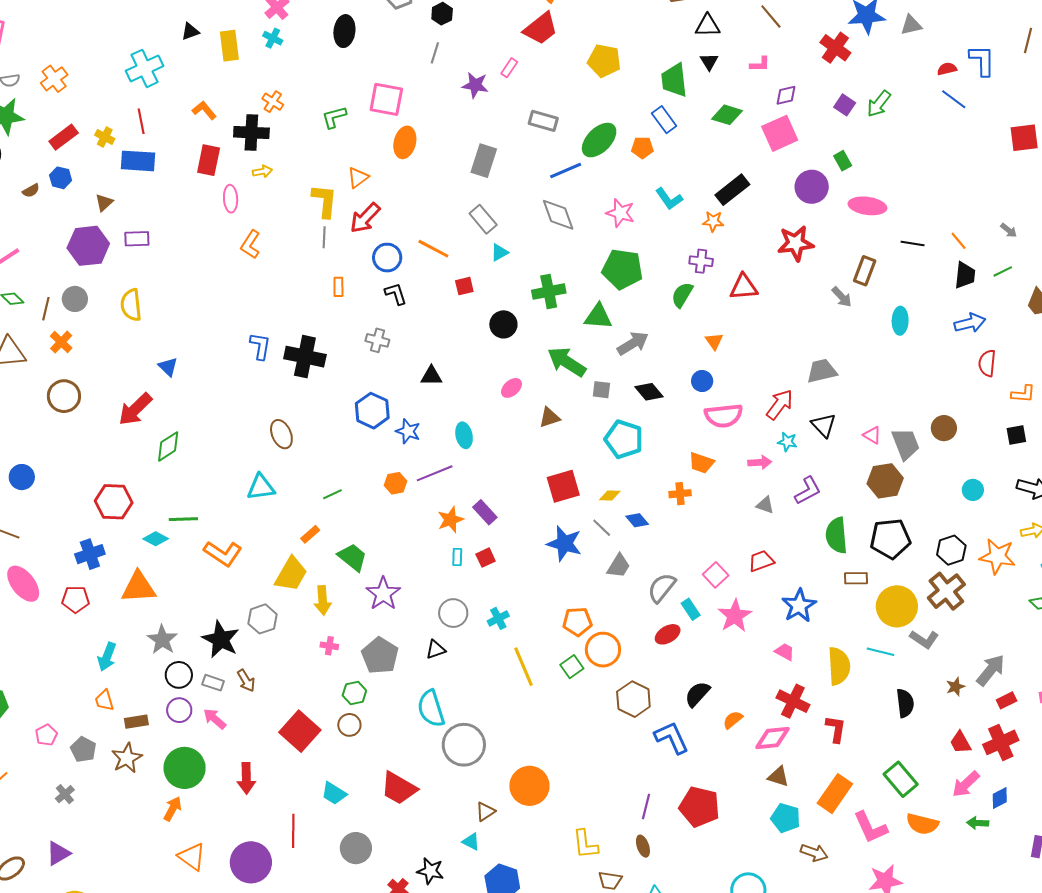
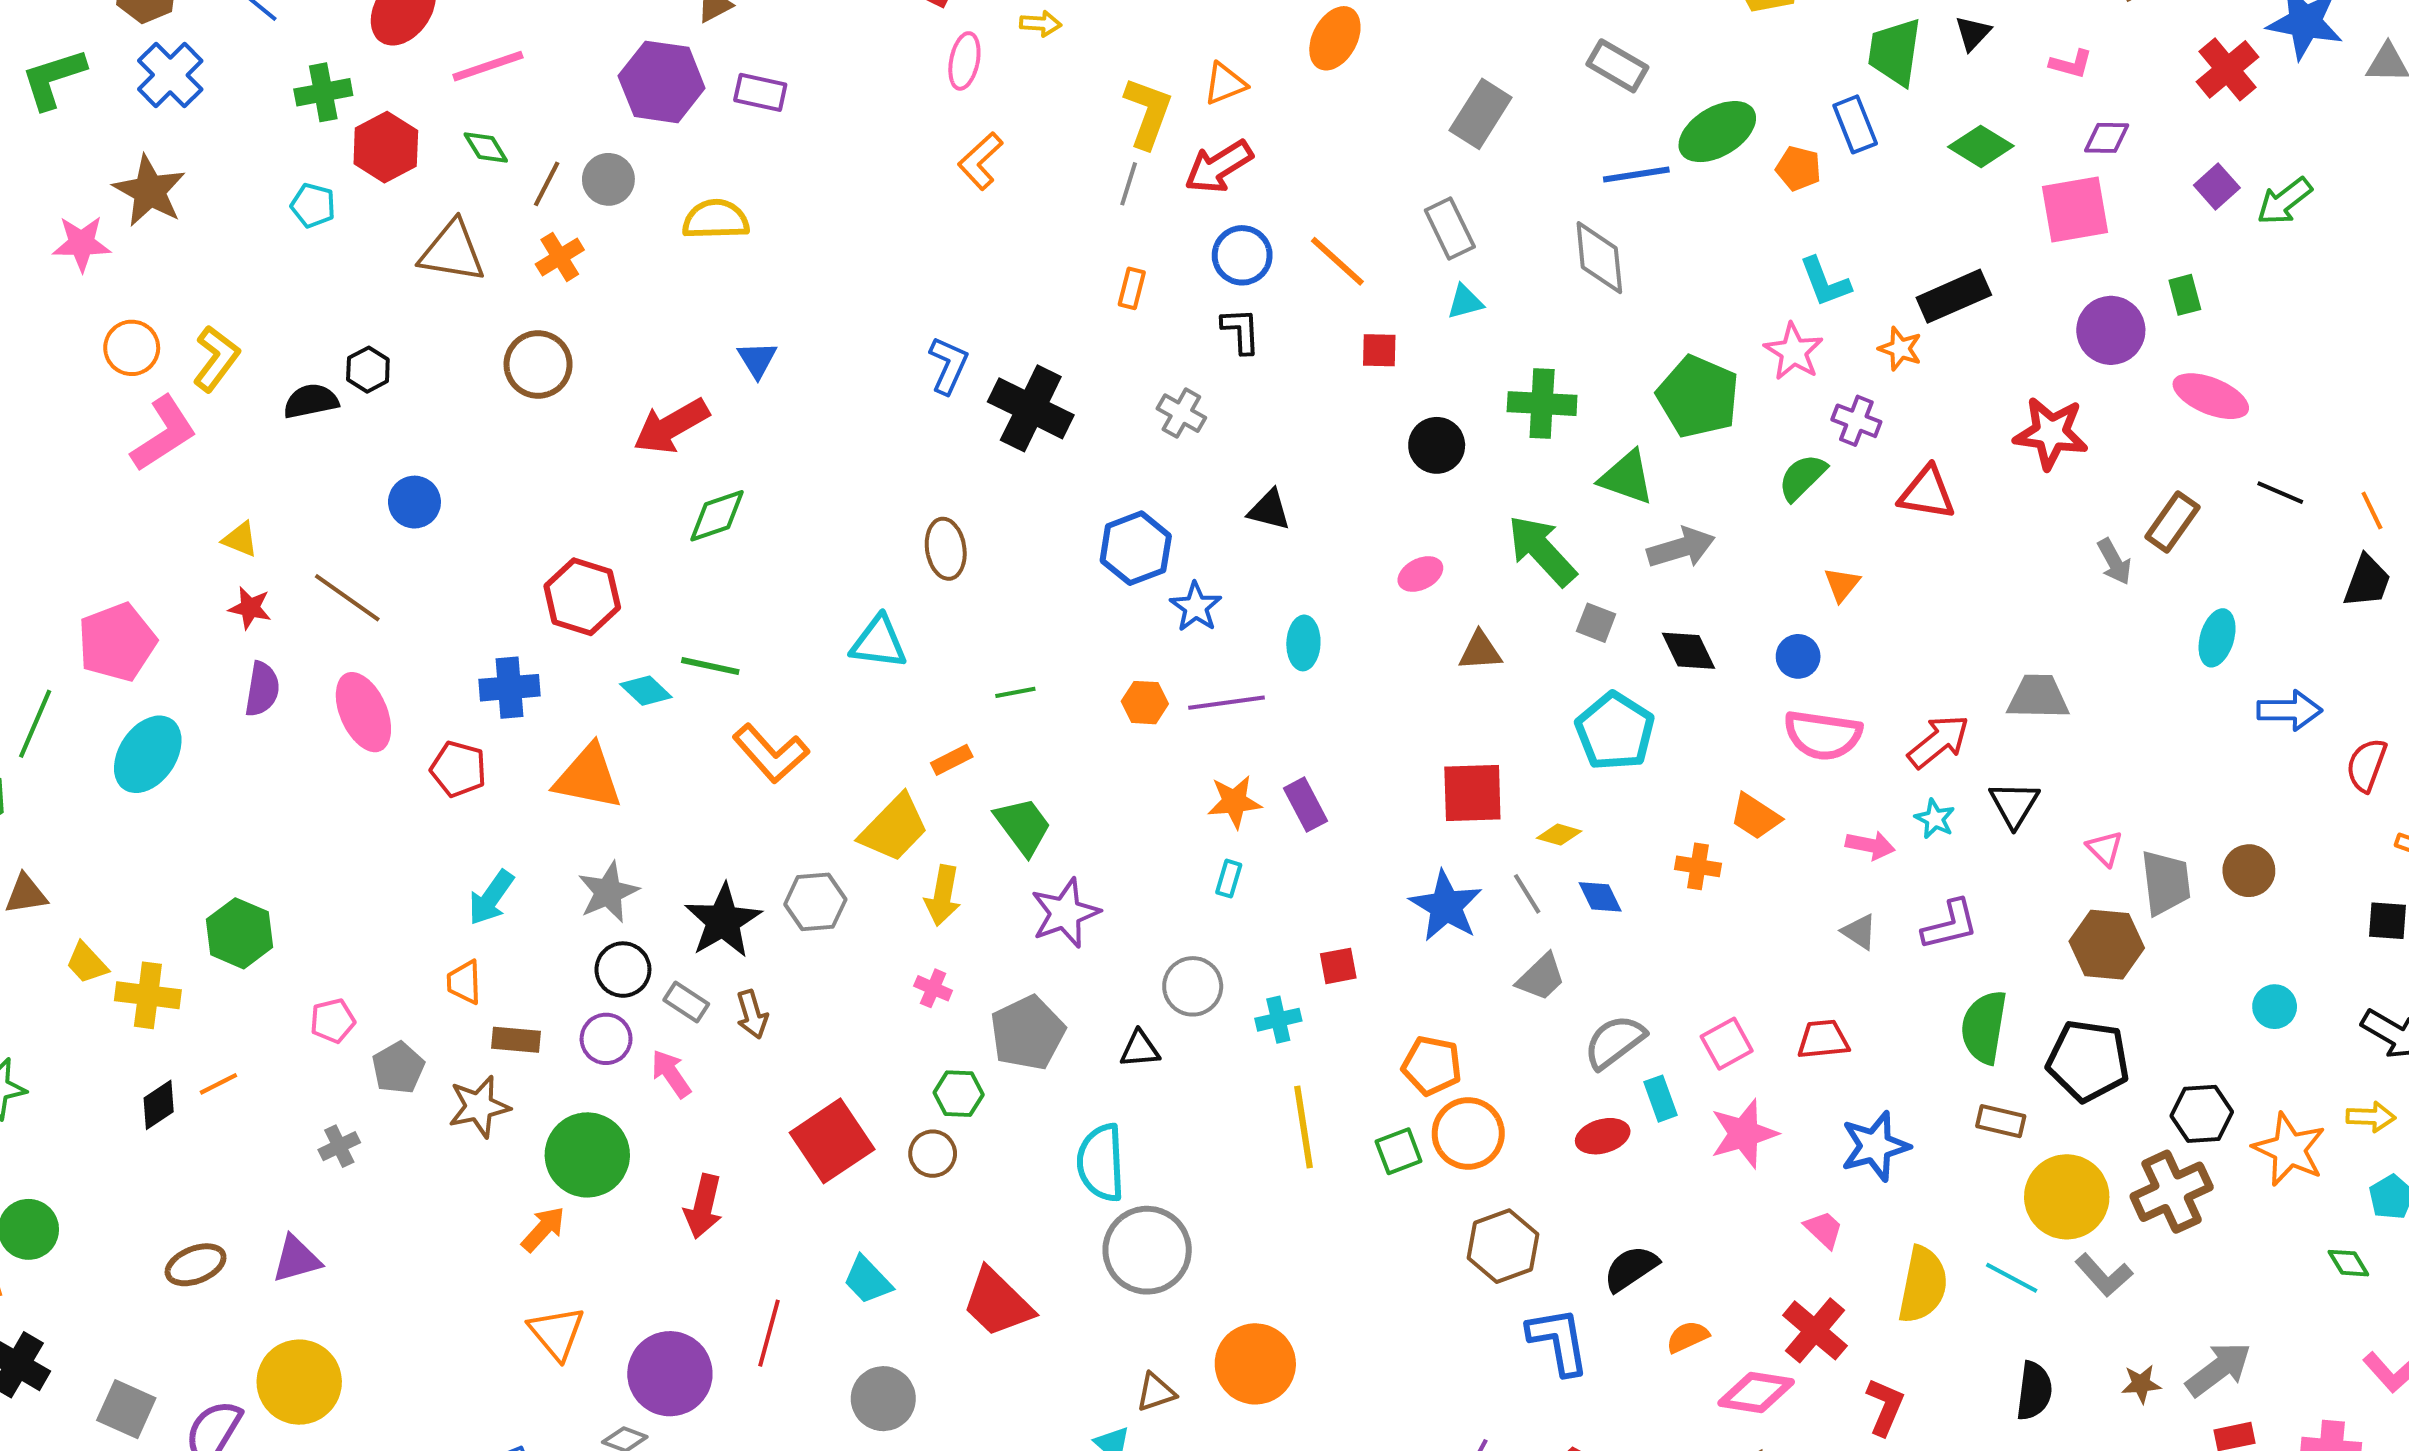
pink star: (620, 213) -> (1794, 352), moved
yellow semicircle: (131, 305) -> (716, 219), turned 80
blue arrow: (970, 323) -> (2290, 710), moved
red square: (486, 558) -> (1338, 966), moved

